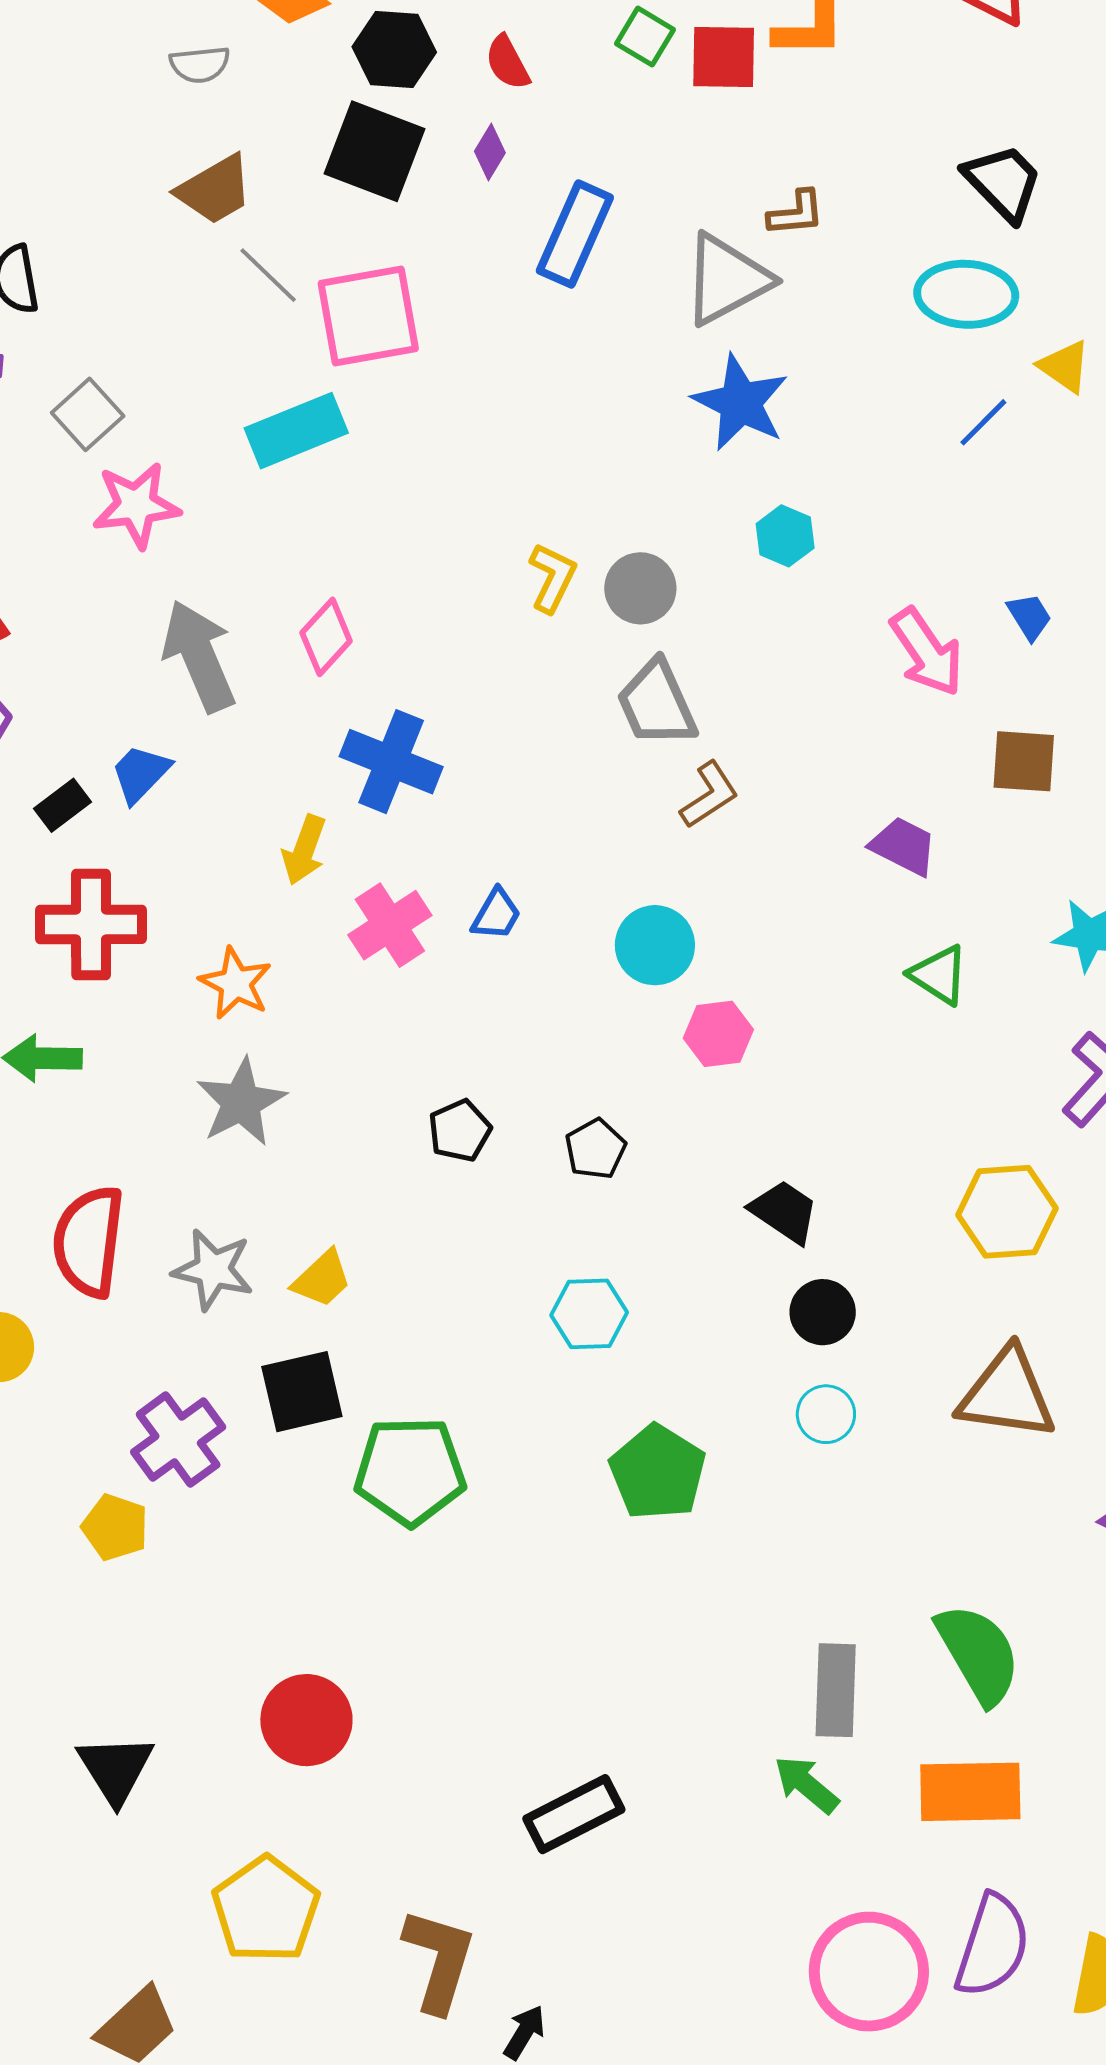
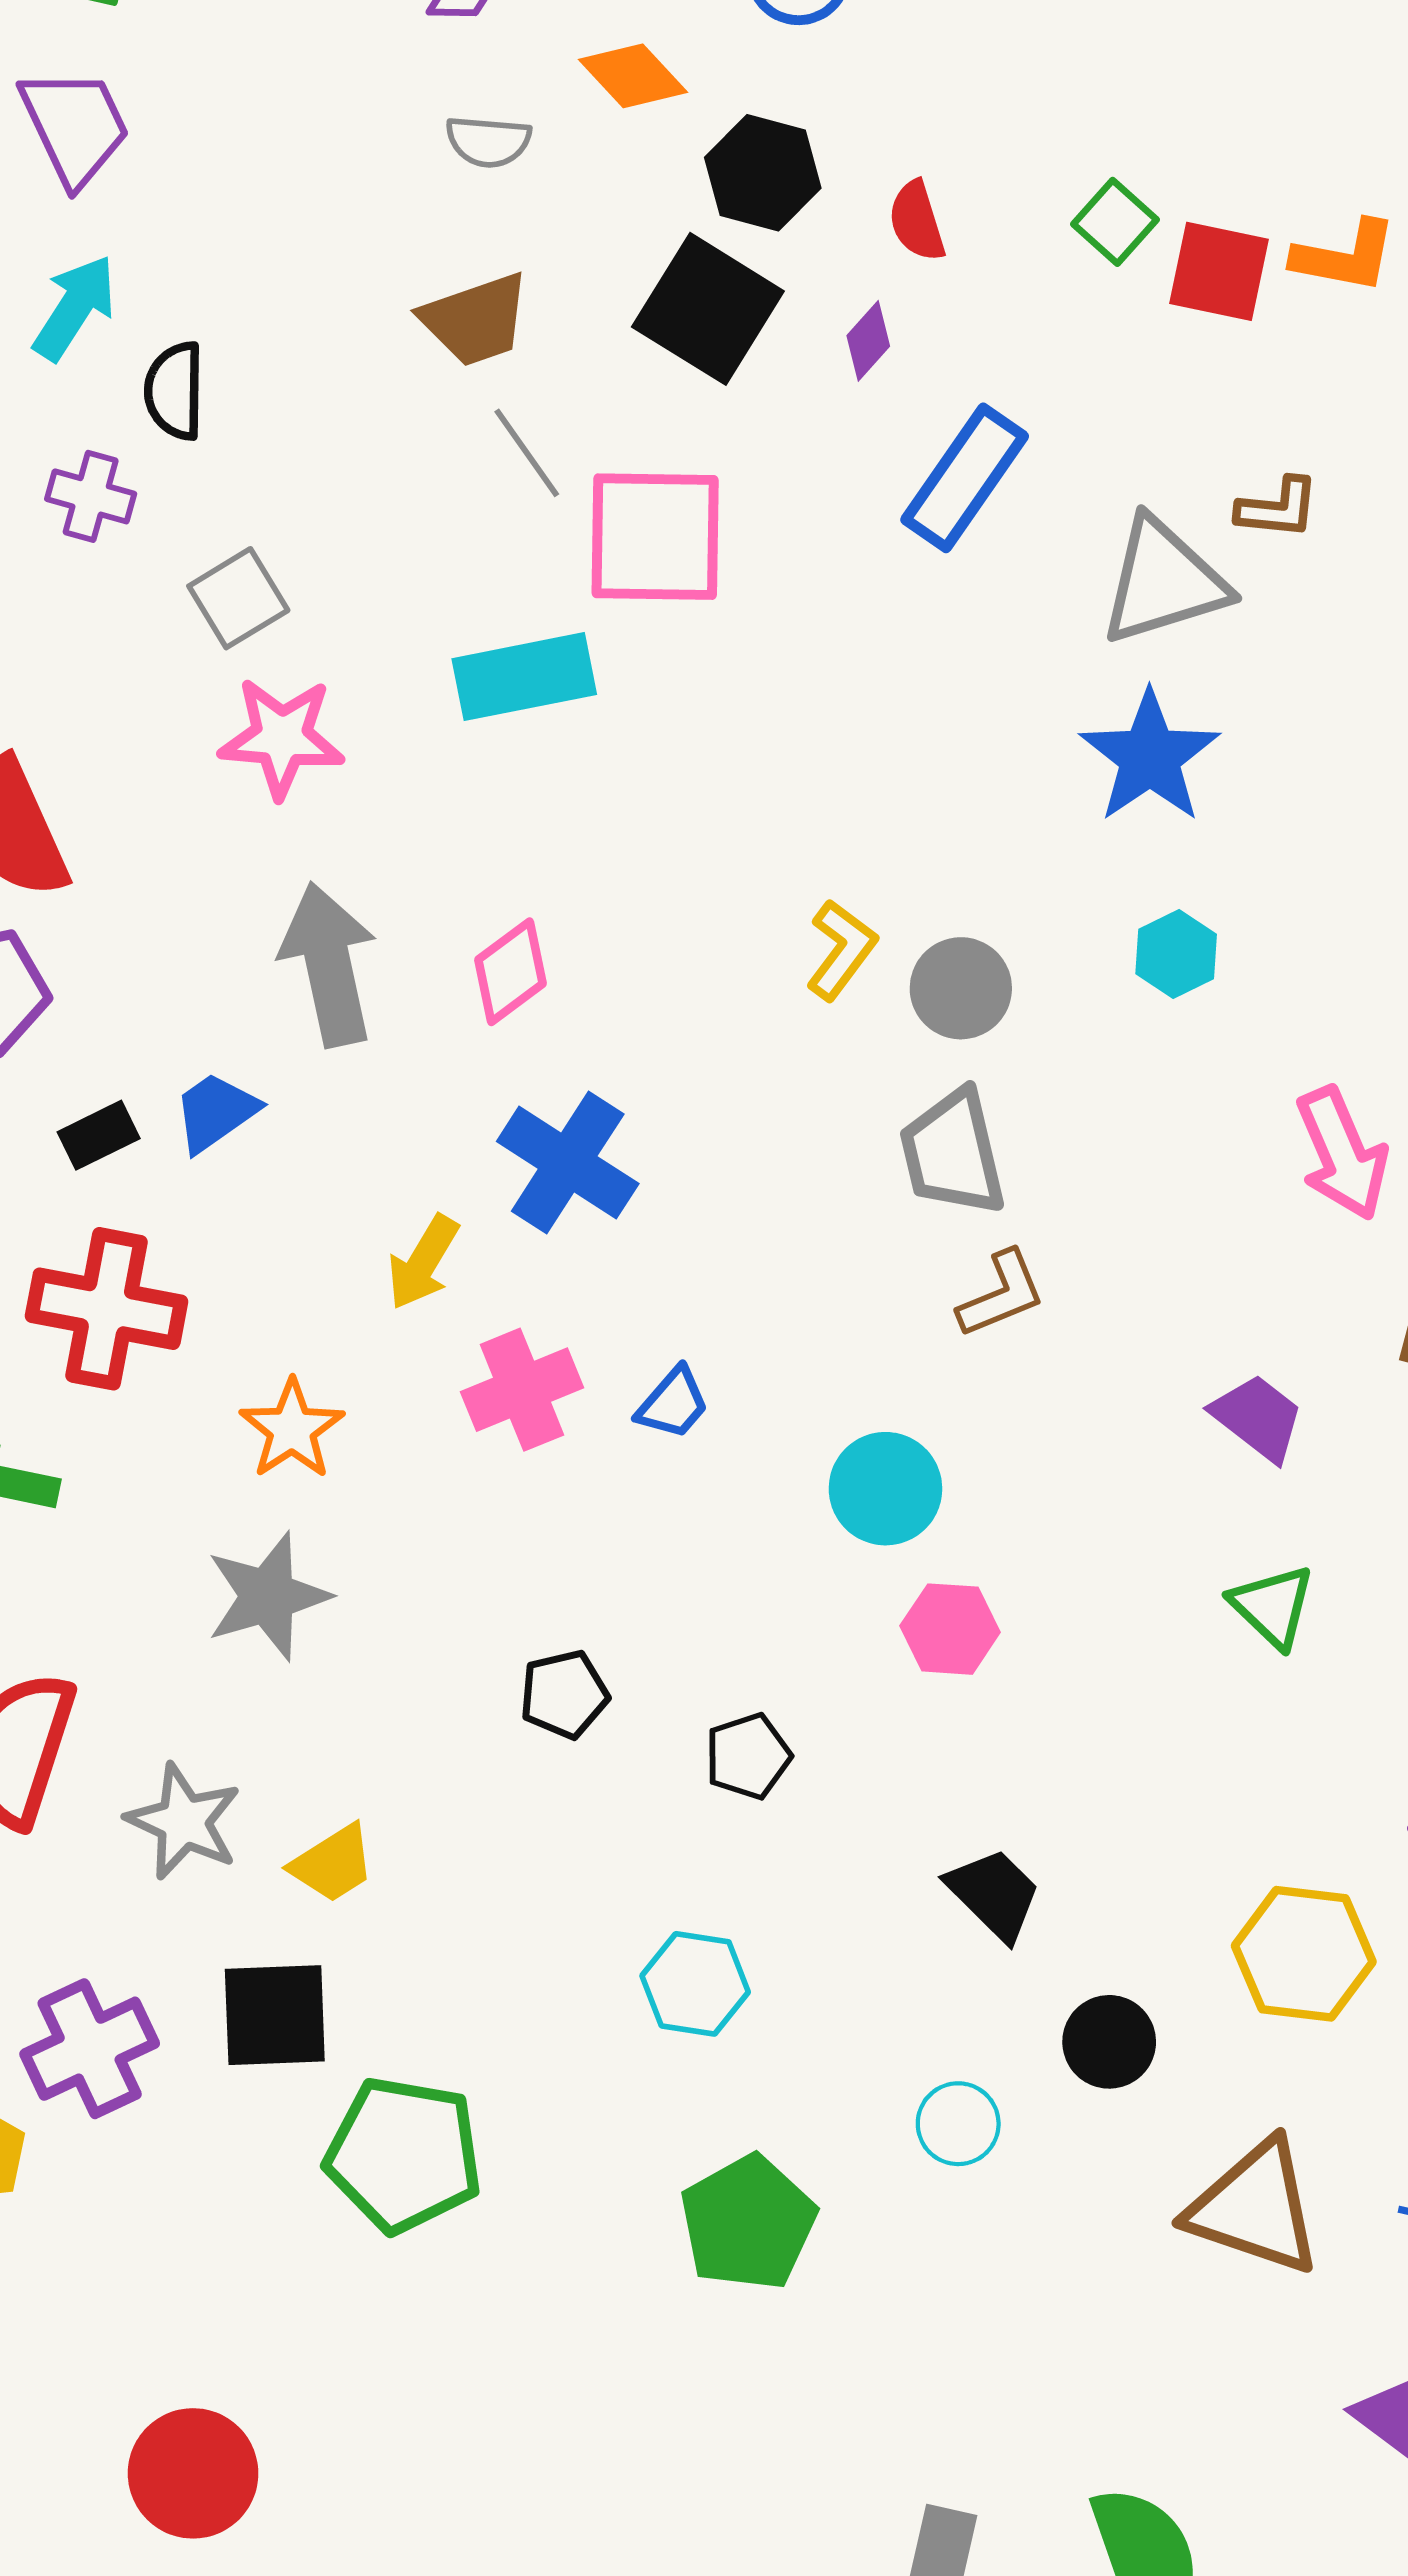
black circle: (823, 1312) -> (1109, 2042), moved
cyan circle: (826, 1414) -> (958, 2124), moved

